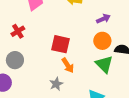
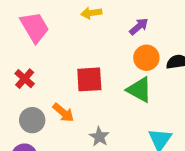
green triangle: (104, 64) -> (139, 90), moved
orange arrow: (68, 65) -> (63, 113), moved

